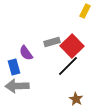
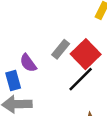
gray rectangle: (52, 42) -> (61, 49), turned -35

